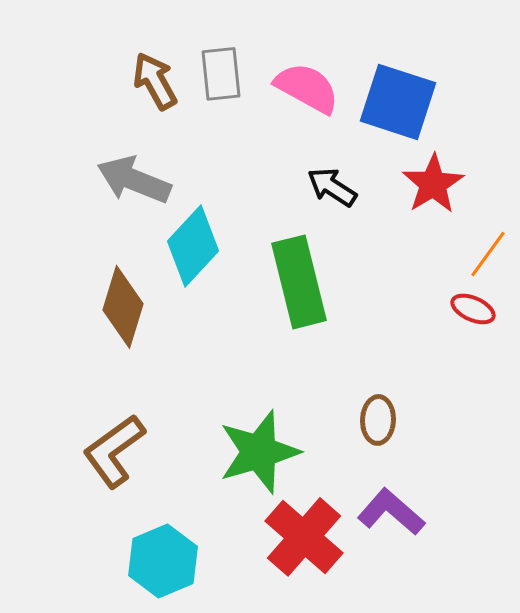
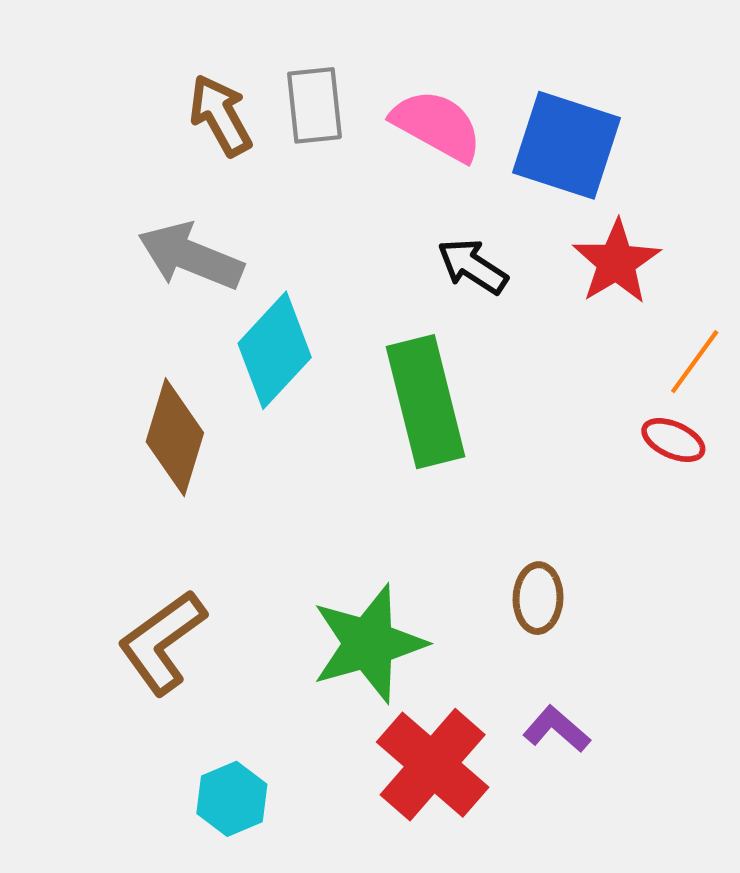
purple L-shape: (391, 512) -> (557, 729), size x0.7
cyan hexagon: (163, 561) -> (232, 799), size x0.7

